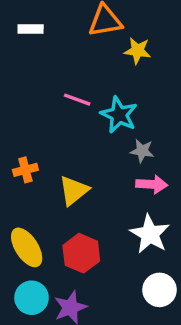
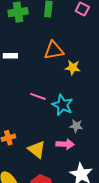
pink arrow: (152, 184) -> (65, 144), moved
yellow triangle: (74, 191) -> (37, 149), turned -42

